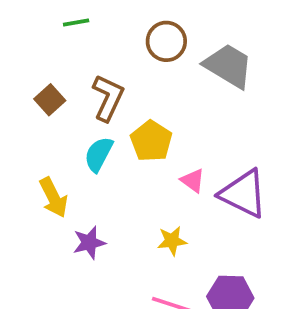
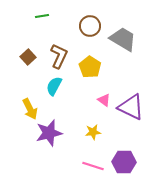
yellow pentagon: (151, 141) -> (90, 67), moved
purple star: (89, 243) -> (49, 133), size x1.5

